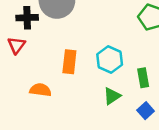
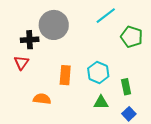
green triangle: (112, 96) -> (101, 102), turned 35

